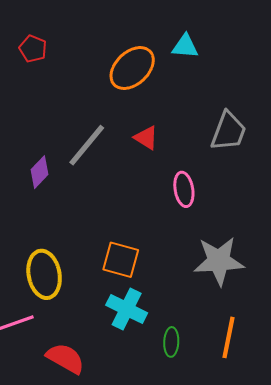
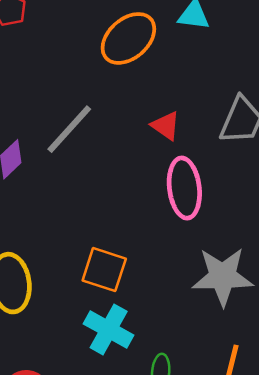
red triangle: (146, 138) -> (166, 126), moved
pink ellipse: (184, 189) -> (184, 188), size x1.4

